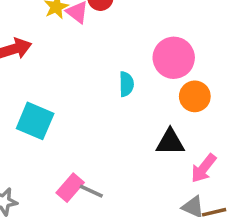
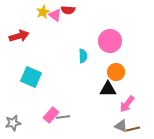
orange circle: (195, 96) -> (116, 72), moved
gray line: (91, 191) -> (63, 117), turned -32

